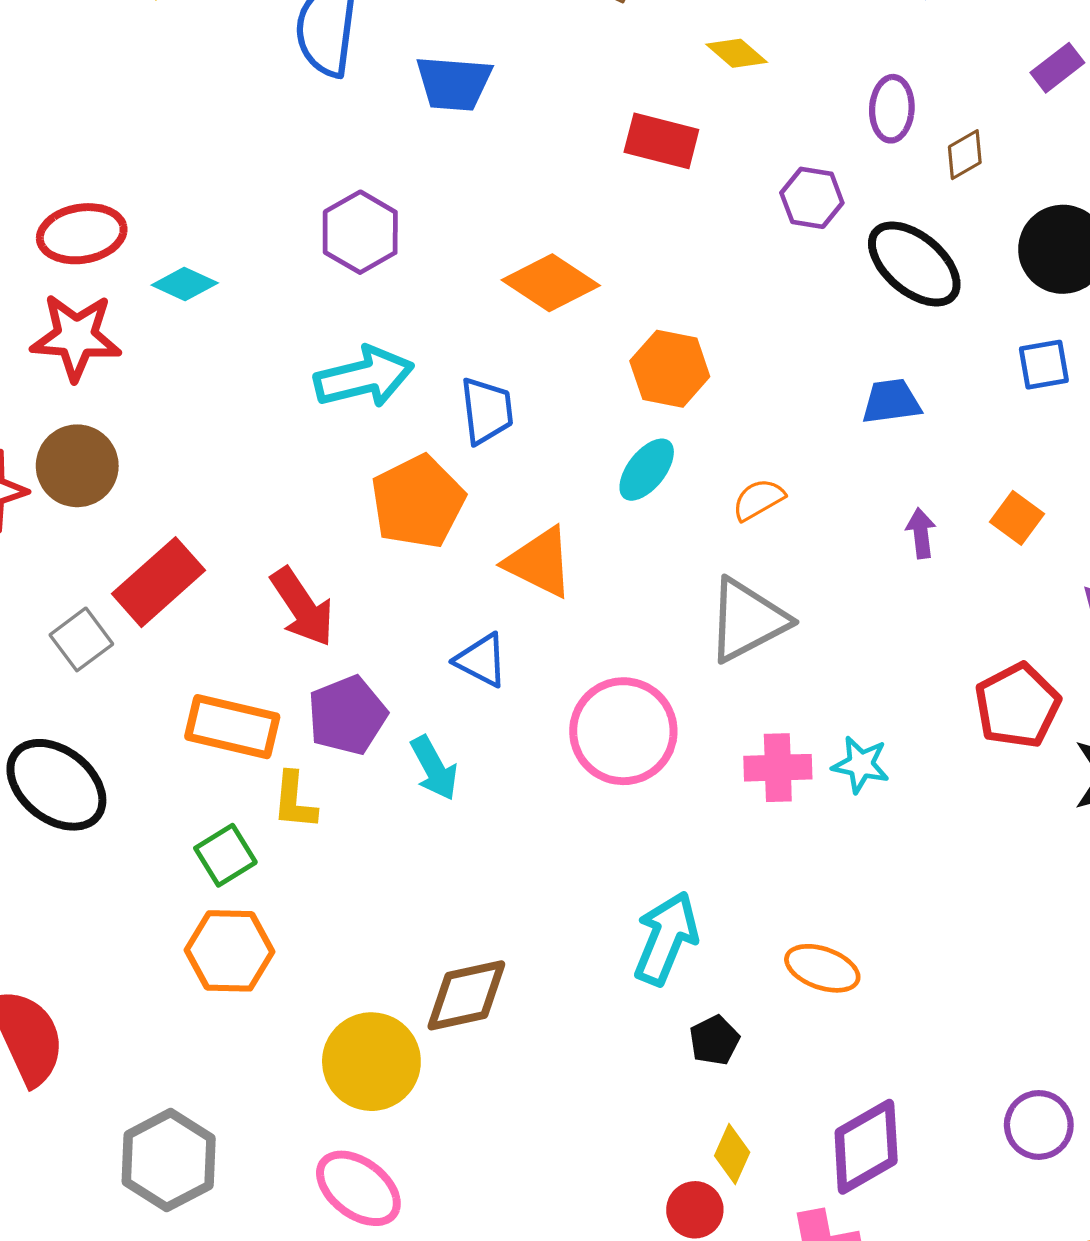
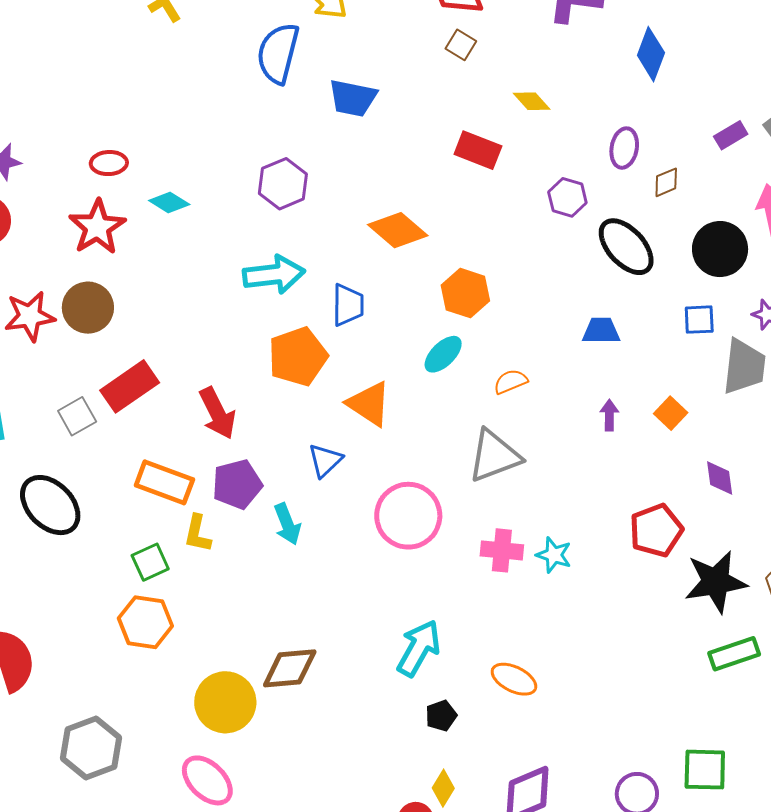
red ellipse: (82, 234) -> (109, 163), size x0.7
red star: (76, 337) -> (97, 227), turned 30
blue triangle: (481, 660) -> (325, 460), turned 42

